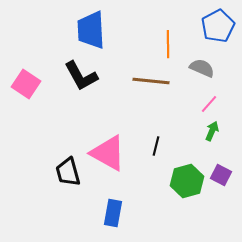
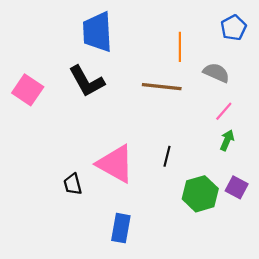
blue pentagon: (218, 26) -> (233, 28), size x0.7
black trapezoid: (68, 172) -> (73, 184), size x0.7

